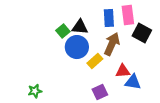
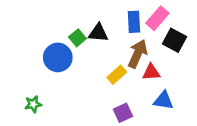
pink rectangle: (128, 15) -> (157, 18), turned 48
blue circle: (77, 47) -> (58, 57), moved
red triangle: (123, 71) -> (151, 72), moved
green star: (35, 91) -> (33, 104), moved

